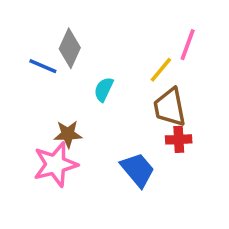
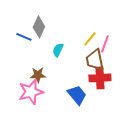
pink line: (188, 45) -> (105, 44), moved
red cross: (179, 139) -> (100, 78), size x1.5

